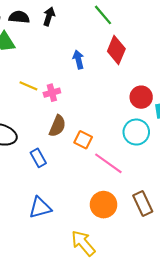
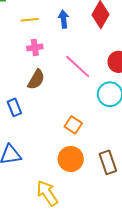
yellow line: (28, 86) -> (30, 20), moved, turned -36
orange square: (83, 140) -> (73, 125), moved
pink line: (108, 163) -> (78, 67), moved

